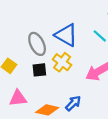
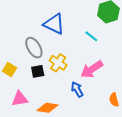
blue triangle: (66, 35) -> (54, 24), moved
blue arrow: (73, 103) -> (77, 89), moved, turned -70

